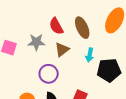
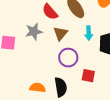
purple circle: (49, 74) -> (68, 58), moved

